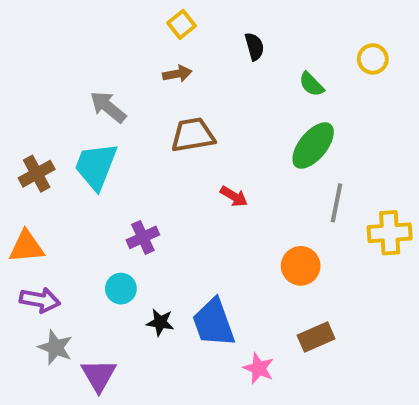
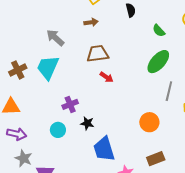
red arrow: (234, 196) -> (106, 77), moved
black star: (160, 322) -> (87, 123), moved

